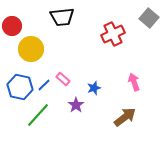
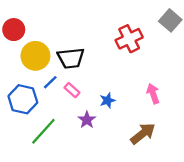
black trapezoid: (62, 17) -> (71, 58), moved
blue line: (44, 85) -> (50, 82), moved

